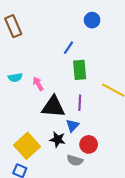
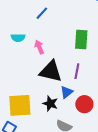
blue line: (68, 48) -> (42, 13), moved
red circle: (89, 144) -> (84, 104), moved
yellow square: (27, 146) -> (20, 105), turned 30

